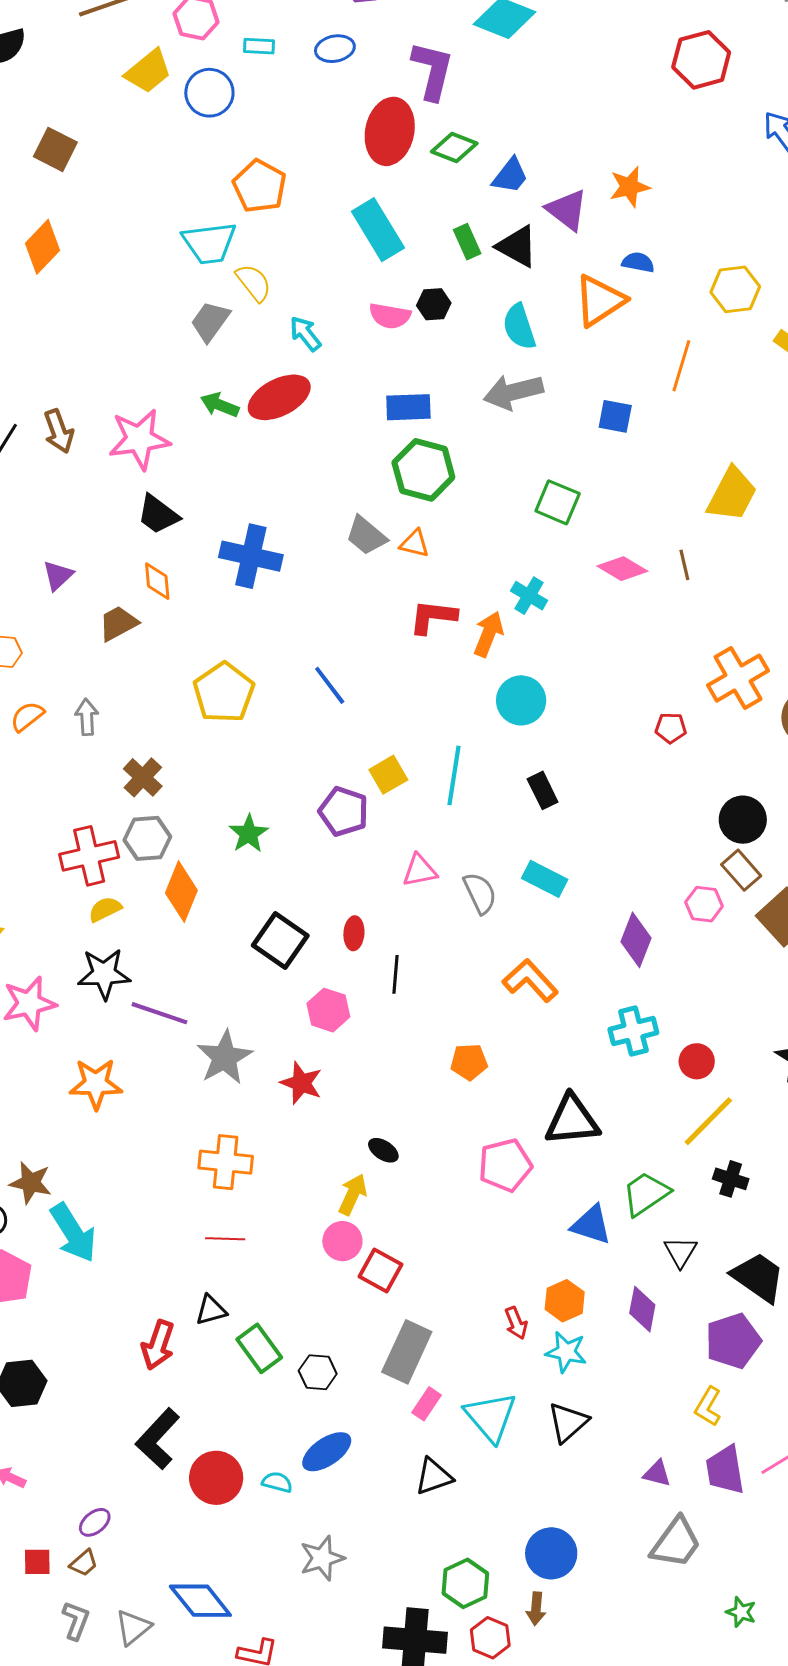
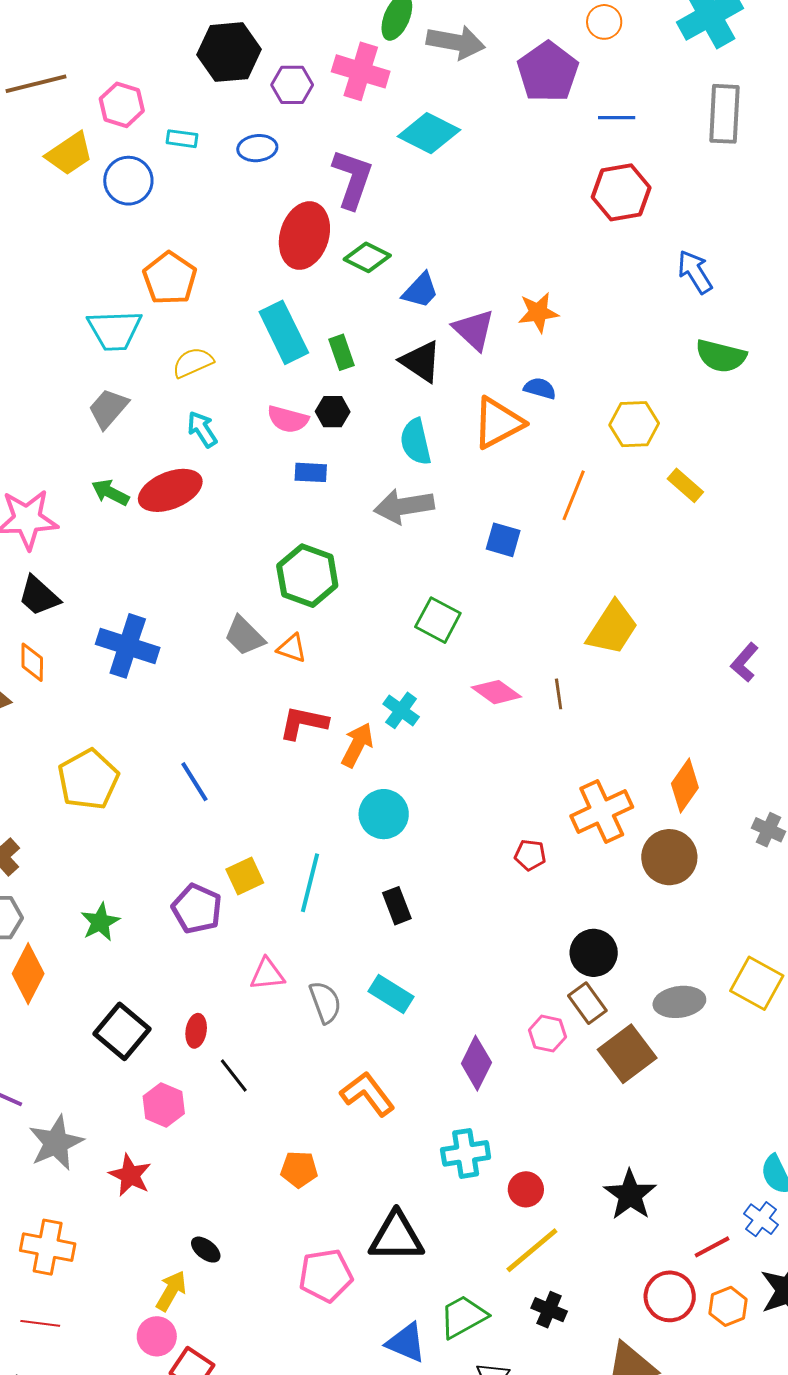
green rectangle: (467, 242) -> (342, 352), moved
yellow semicircle: (254, 283) -> (193, 362), moved, turned -81
blue rectangle: (408, 407) -> (311, 472), moved, size x0.7
black line: (395, 974) -> (234, 1076), turned -48

